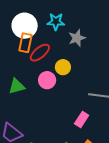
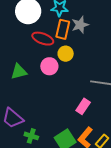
orange rectangle: (25, 43) -> (63, 29), moved
red ellipse: (40, 53) -> (43, 39), turned 60

